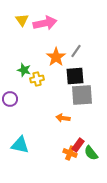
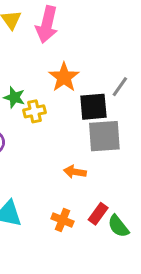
pink arrow: (45, 23) -> (47, 24), turned 115
gray line: (76, 51) -> (120, 87), moved
orange cross: (70, 153) -> (62, 220), moved

